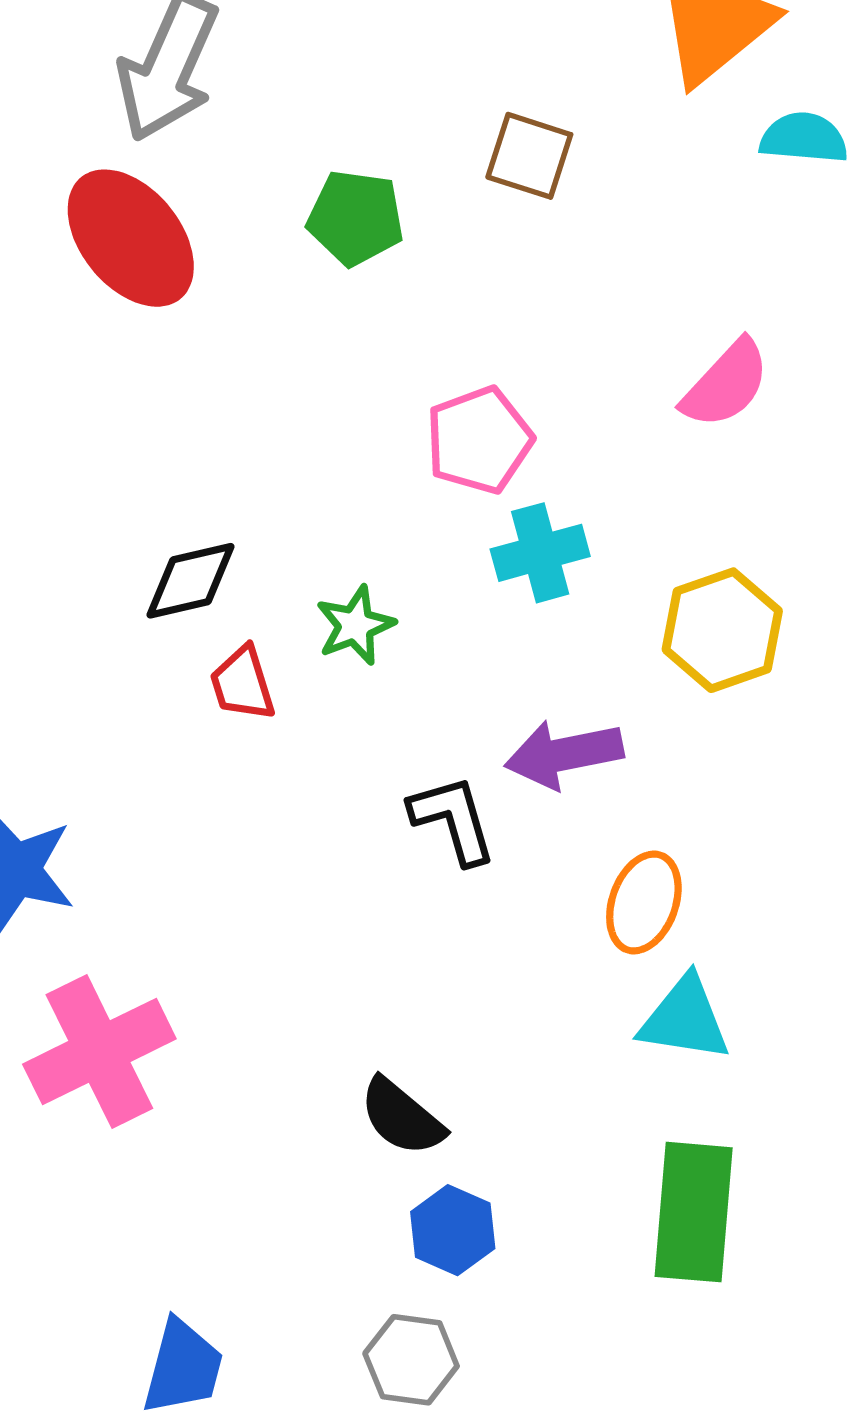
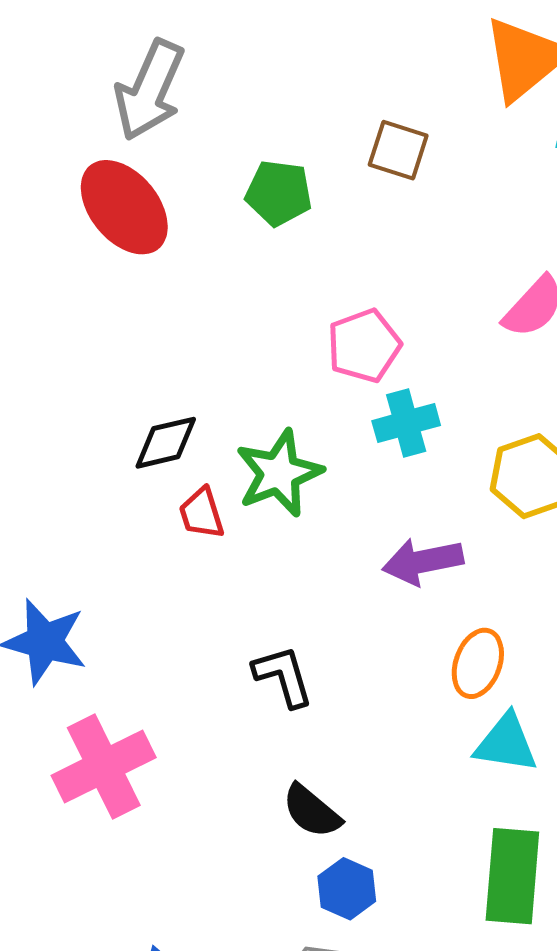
green star: (355, 625) -> (279, 473), size x1.6
black L-shape: (453, 820) -> (283, 676), moved

